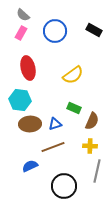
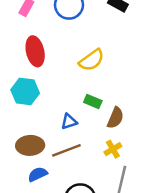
brown ellipse: (30, 124) -> (30, 145), moved
yellow cross: (90, 146) -> (113, 149), turned -32

